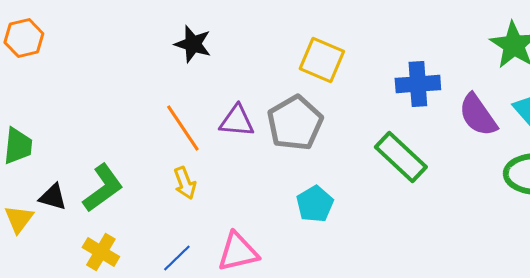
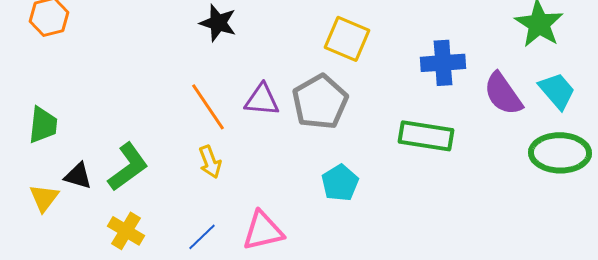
green rectangle: (401, 157) -> (426, 136), turned -34

